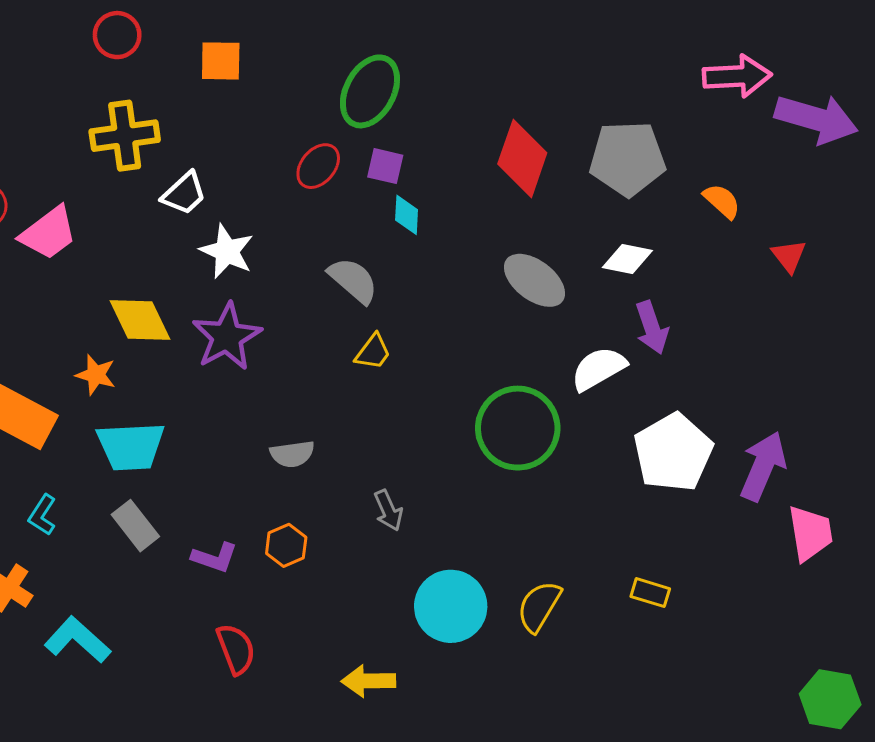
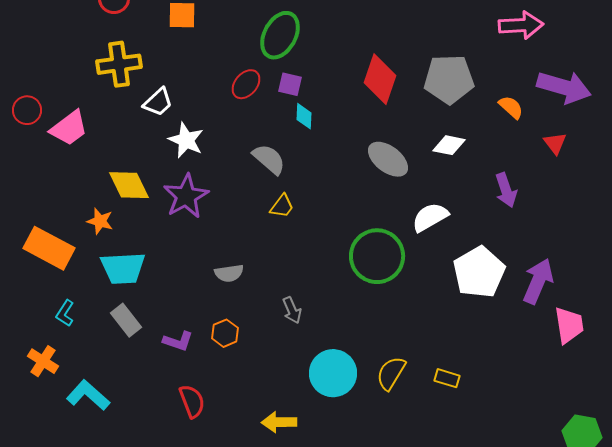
purple arrow: (816, 119) -> (564, 87), moved
purple arrow: (652, 328) -> (506, 190), moved
yellow rectangle: (650, 593) -> (447, 378), moved

